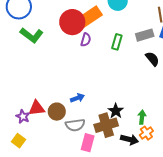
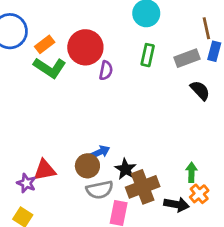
orange rectangle: (90, 17) -> (45, 44), moved, size x0.6
green L-shape: (32, 35) -> (50, 68), moved
green rectangle: (117, 42) -> (148, 55), moved
black star: (116, 111) -> (125, 169), moved
brown circle: (57, 112) -> (87, 166), moved

